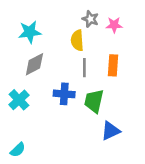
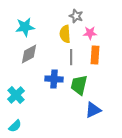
pink star: (114, 25) -> (90, 33), moved
cyan cross: (19, 100) -> (16, 95), moved

